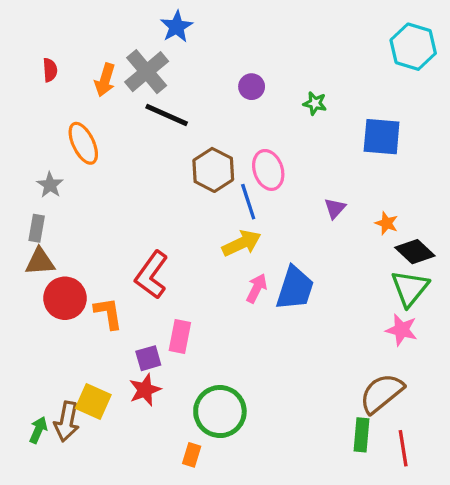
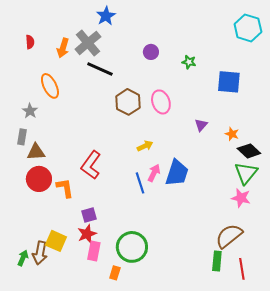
blue line: (248, 202) -> (140, 183), moved
yellow arrow: (242, 243) -> (145, 146), size x0.7
brown triangle: (40, 262) -> (36, 152), moved
pink rectangle: (180, 337) -> (94, 251), moved

